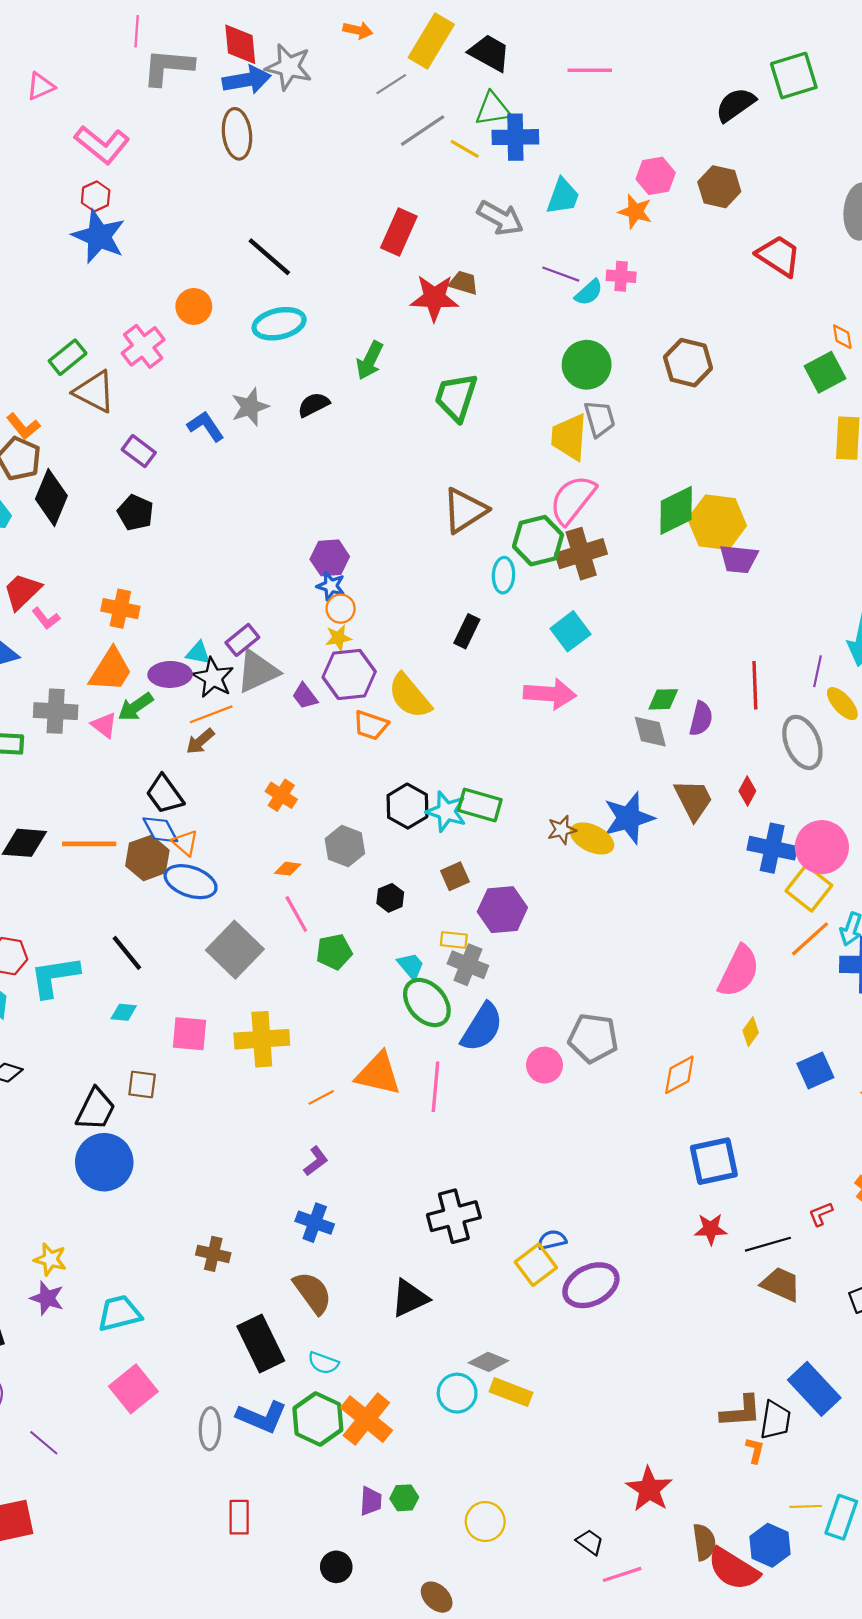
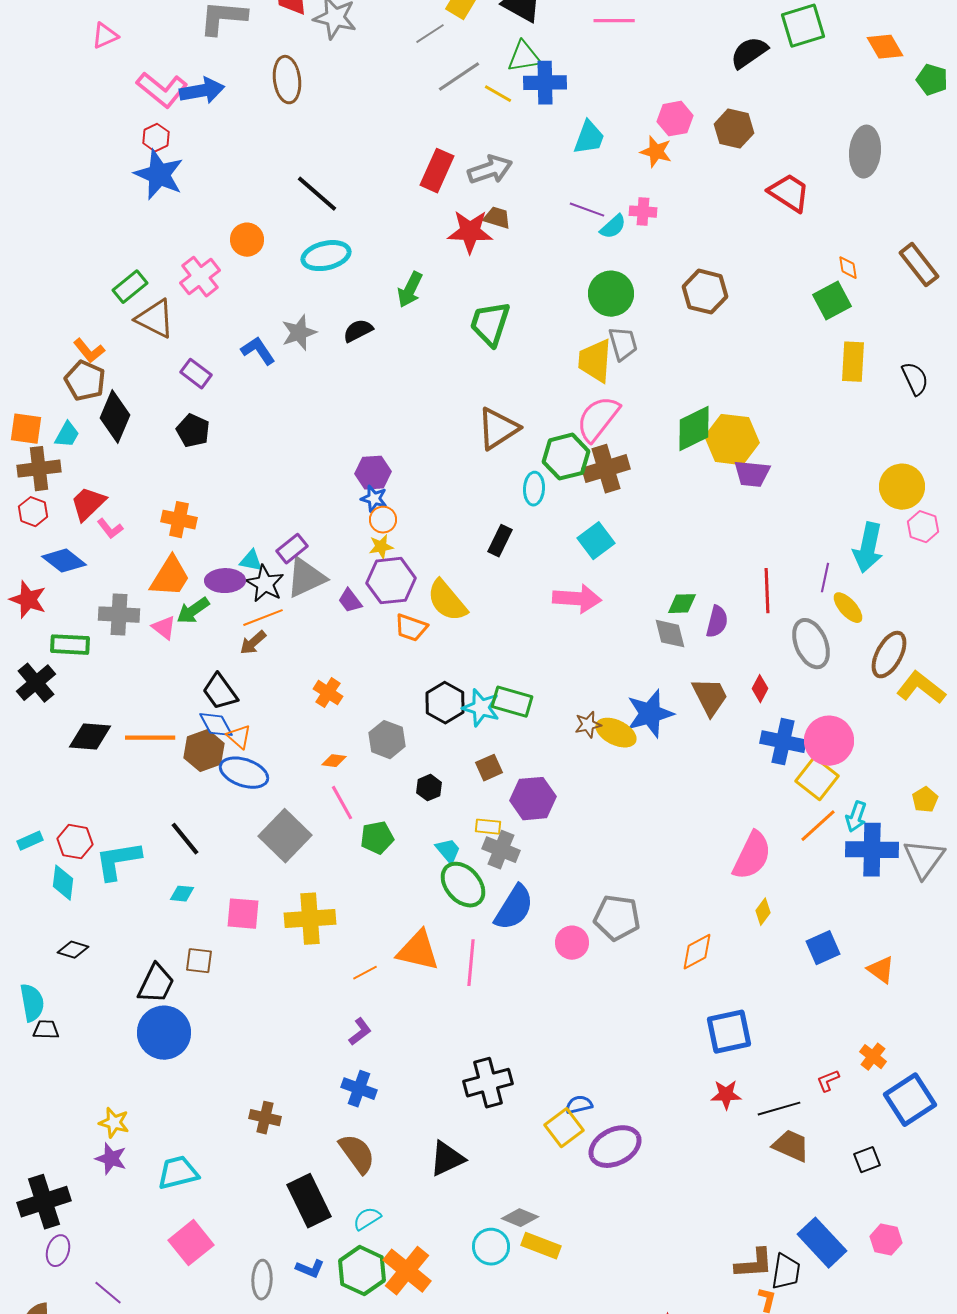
blue arrow: (247, 80) -> (202, 91), moved
gray arrow: (500, 218) -> (490, 170), moved, turned -48
cyan semicircle: (323, 1363) -> (367, 1219), turned 128
blue L-shape: (262, 1417) -> (310, 1269), size x0.6

